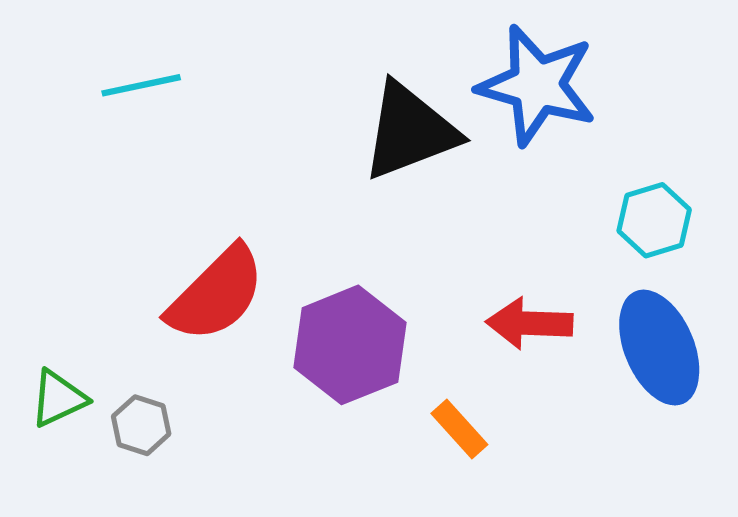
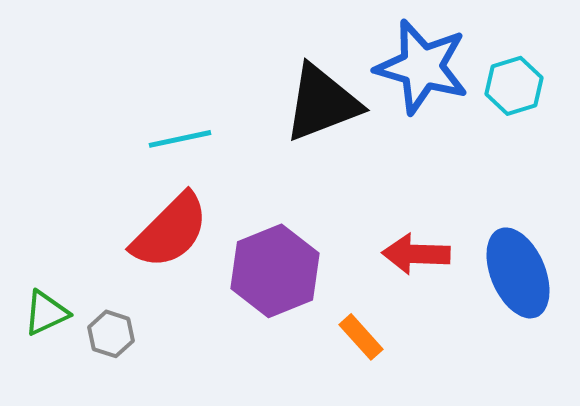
cyan line: (141, 85) -> (180, 139), moved
cyan hexagon: (654, 220) -> (514, 86), moved

